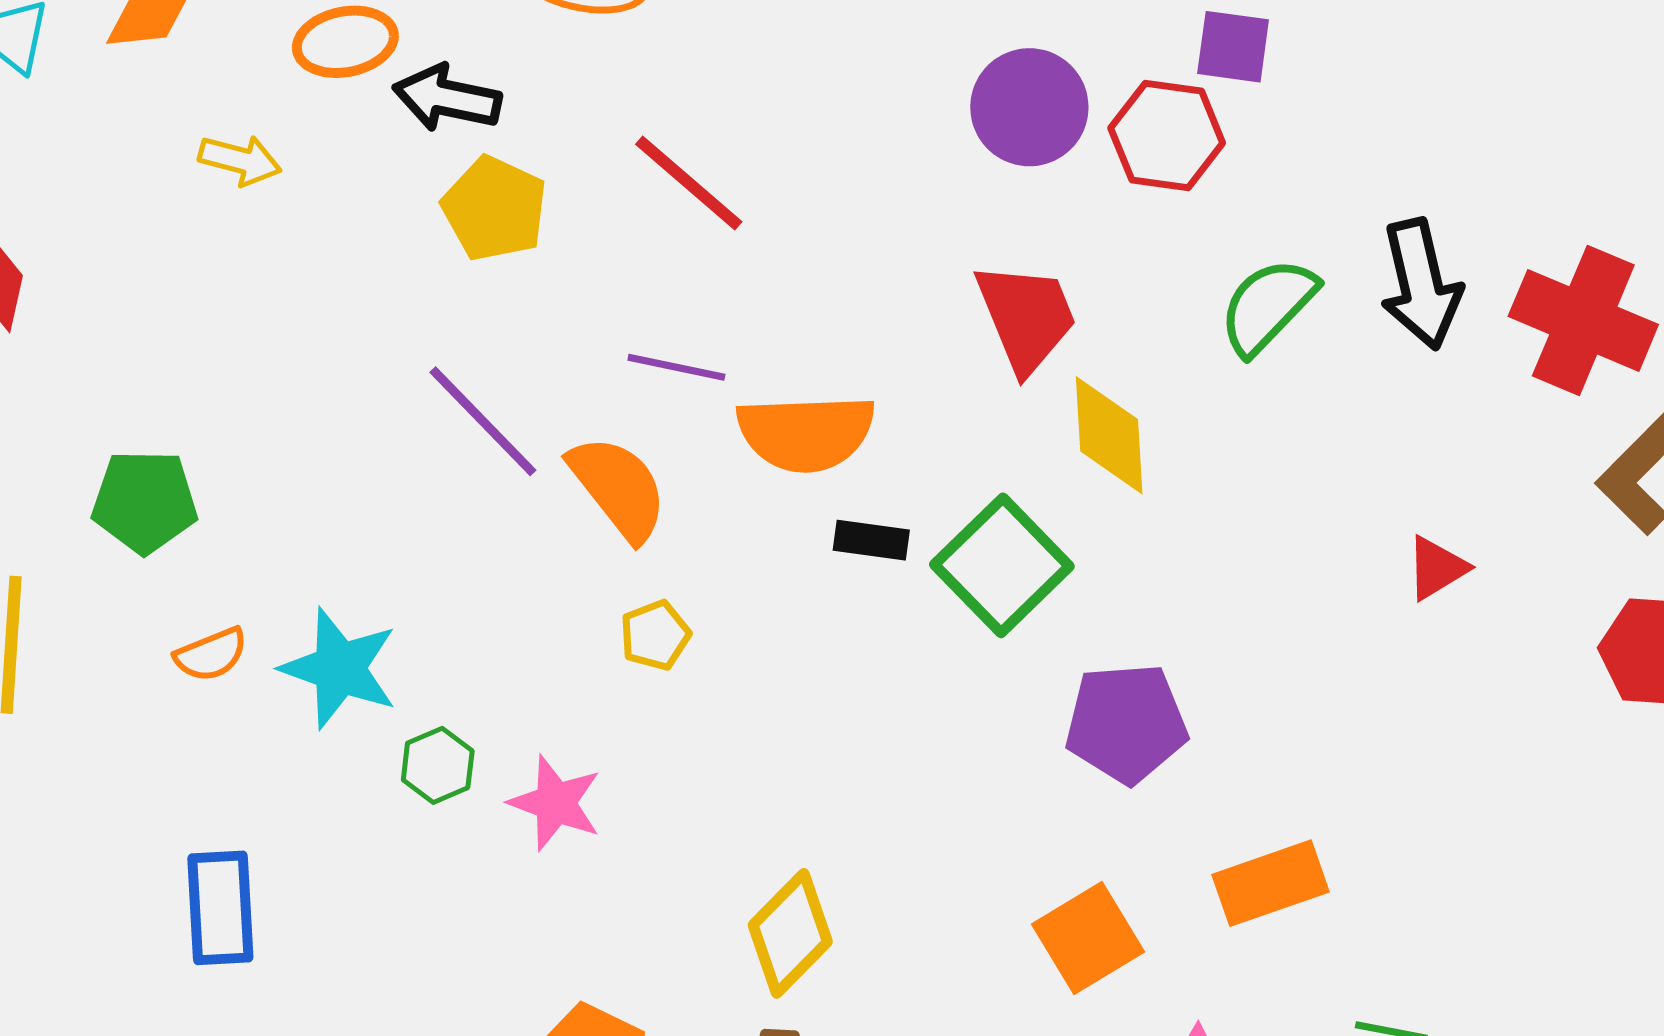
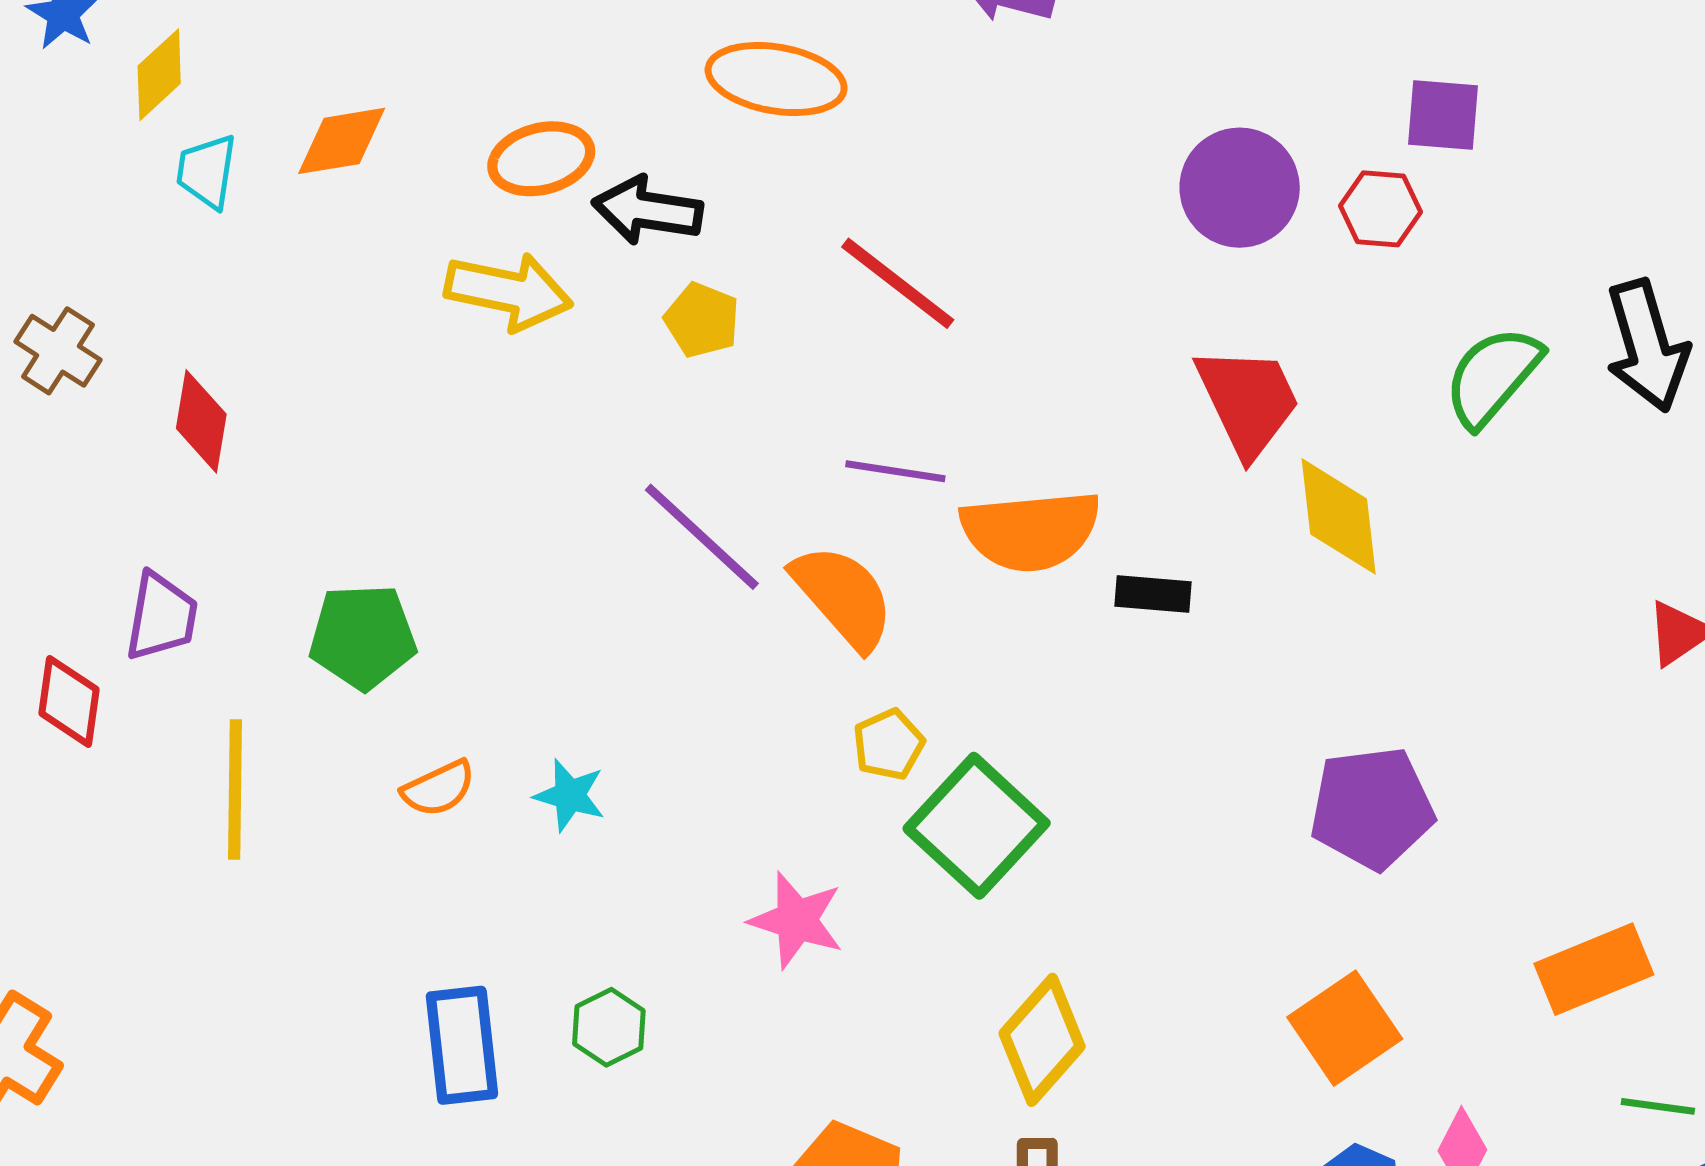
red hexagon: (1167, 136) -> (1381, 209), size x0.7
yellow arrow: (240, 160) -> (509, 291), moved, size x1.5
yellow pentagon: (495, 209) -> (702, 320), size x0.7
black rectangle: (871, 540) -> (1153, 594), moved
green square: (1002, 565) -> (977, 826), moved
cyan star: (339, 668) -> (570, 795), size x0.6
green hexagon: (438, 765) -> (609, 1027), moved
orange rectangle: (1271, 883) -> (1594, 969), moved

